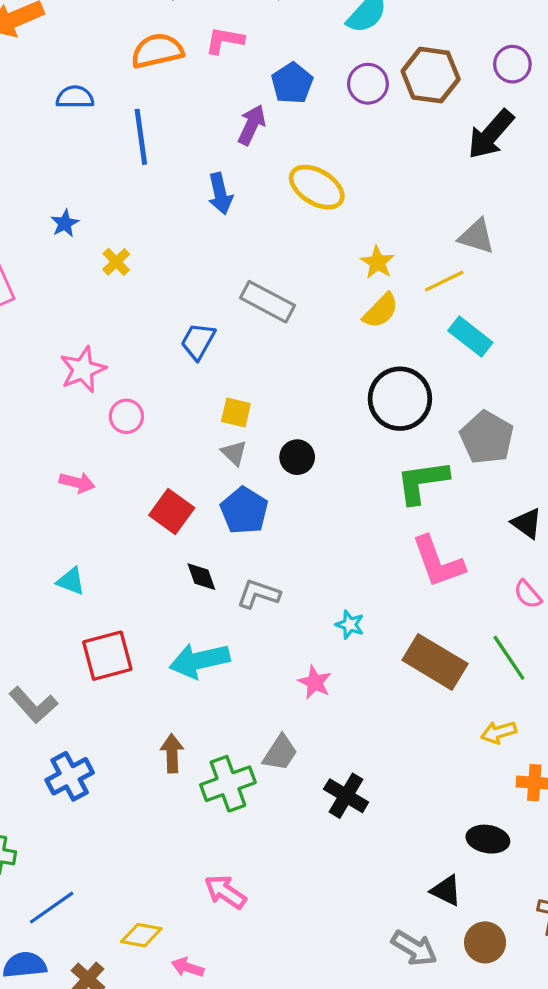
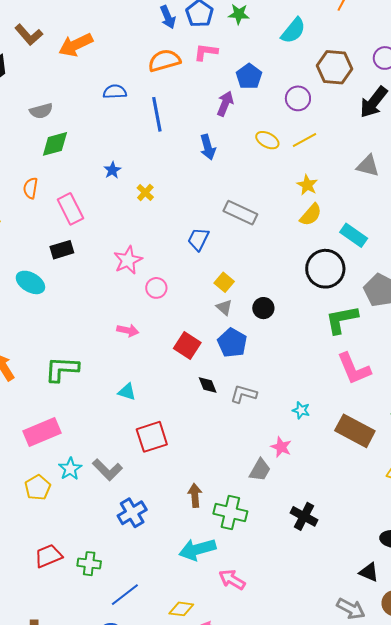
purple circle: (368, 84) -> (298, 98), moved
yellow ellipse: (317, 187) -> (267, 140), size x0.7
yellow line: (444, 281) -> (304, 140), moved
cyan rectangle: (470, 337) -> (354, 235), moved
yellow square: (236, 412) -> (224, 282), turned 30
cyan arrow: (199, 661) -> (197, 549), moved
gray trapezoid: (280, 753) -> (260, 470), moved
green cross: (228, 784) -> (230, 513), turned 36

